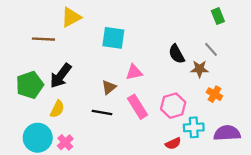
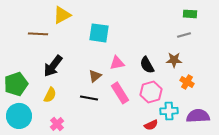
green rectangle: (218, 16) -> (190, 14), turned -64
gray line: (211, 49) -> (184, 35), moved, turned -64
black semicircle: (177, 54) -> (147, 65), moved
green pentagon: (30, 85) -> (16, 84), moved
cyan circle: (38, 138) -> (19, 116), moved

